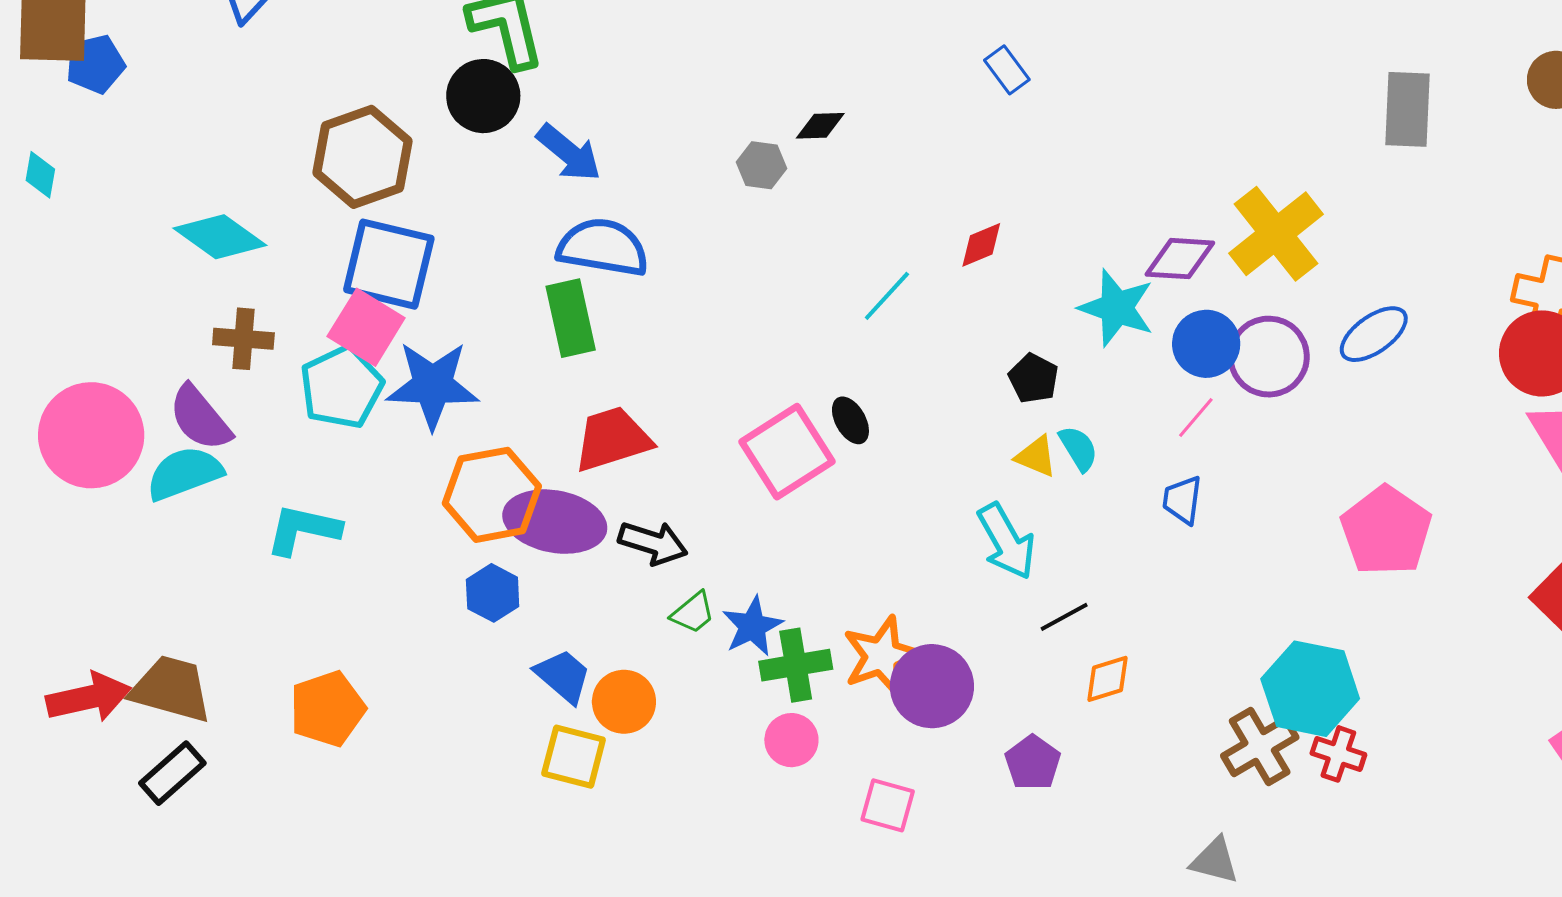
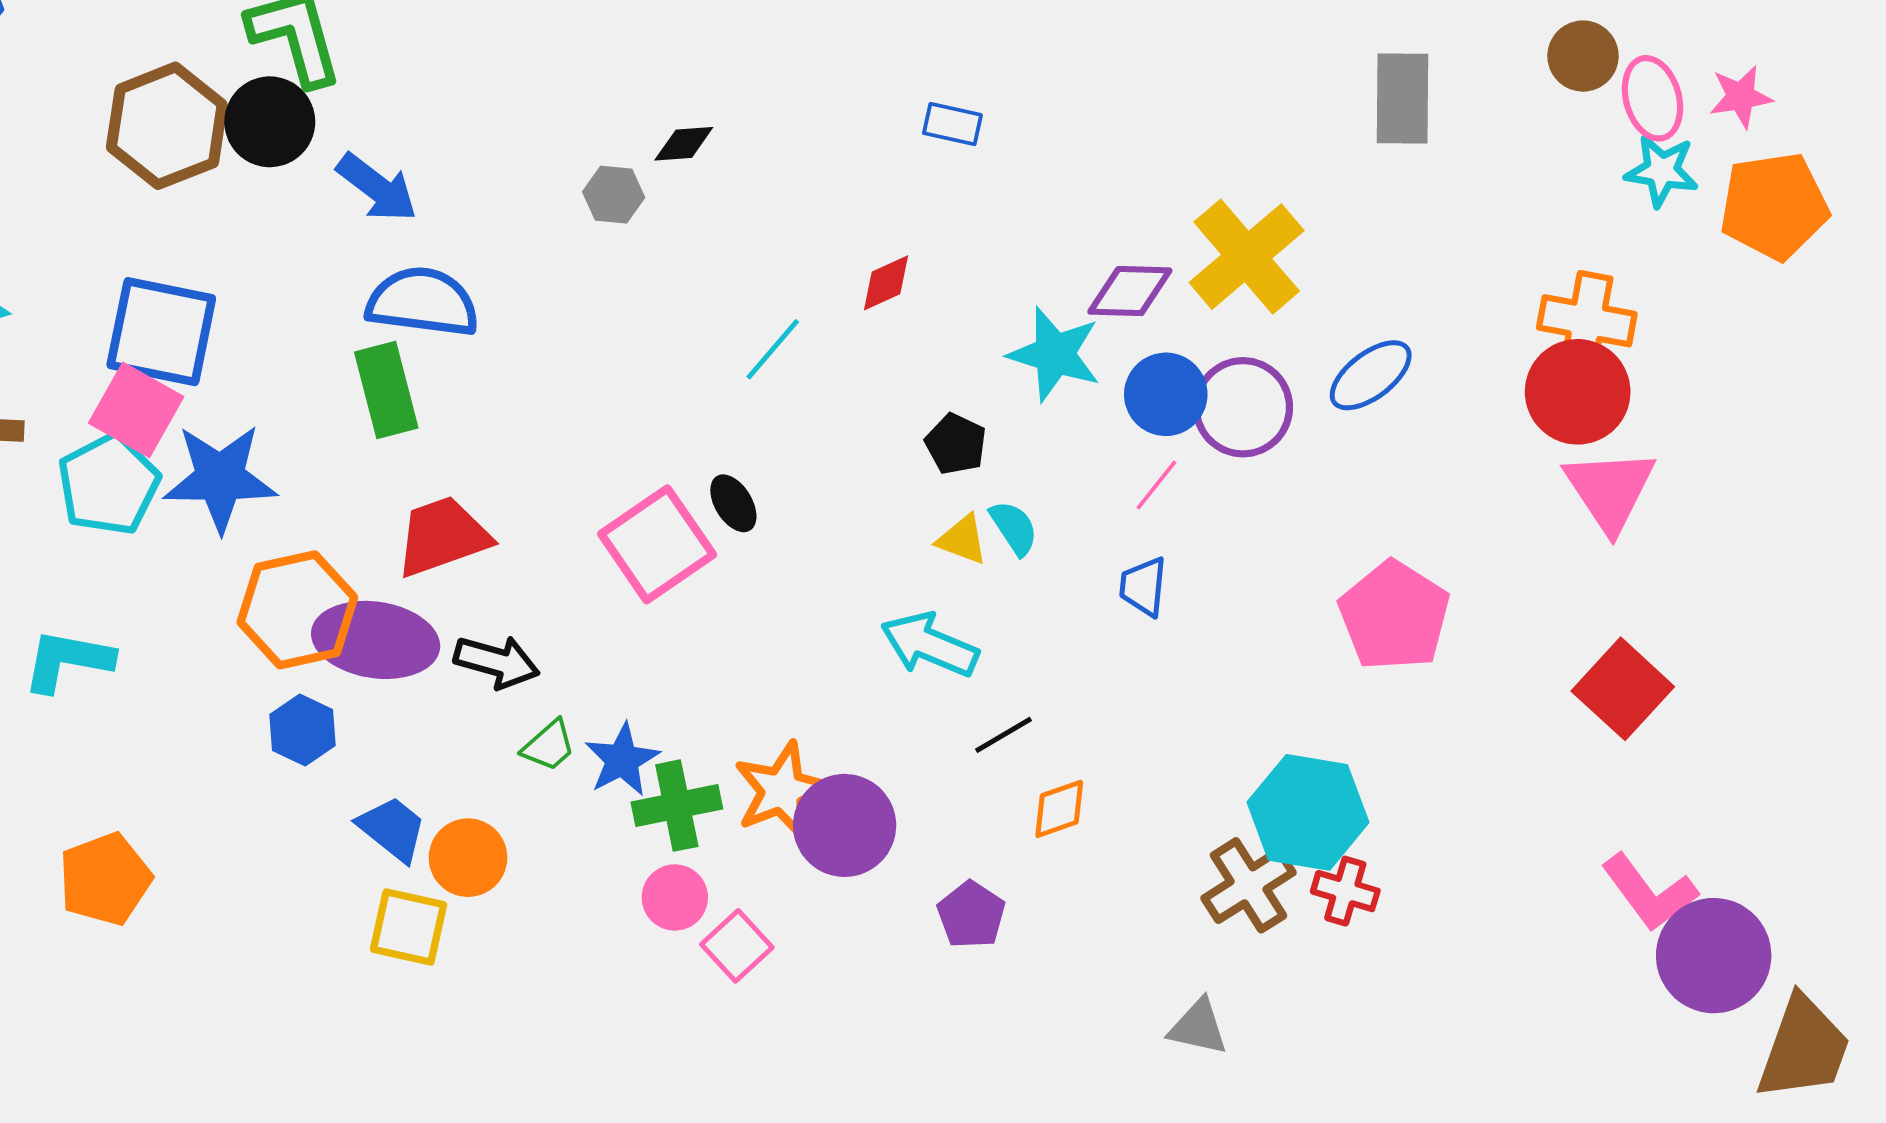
blue rectangle: (1007, 70) -> (952, 124), moved, turned -39
brown hexagon: (363, 157) -> (167, 126), moved
cyan arrow: (1006, 541) -> (930, 645), turned 144
pink square: (888, 805) -> (737, 946), moved, turned 34

